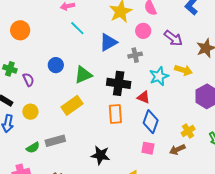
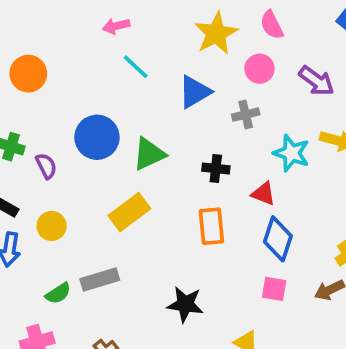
blue circle: (56, 65) -> (97, 137), size x1.5
cyan star: (159, 76) -> (291, 153), turned -30
black cross: (119, 83) -> (216, 168), size x0.6

